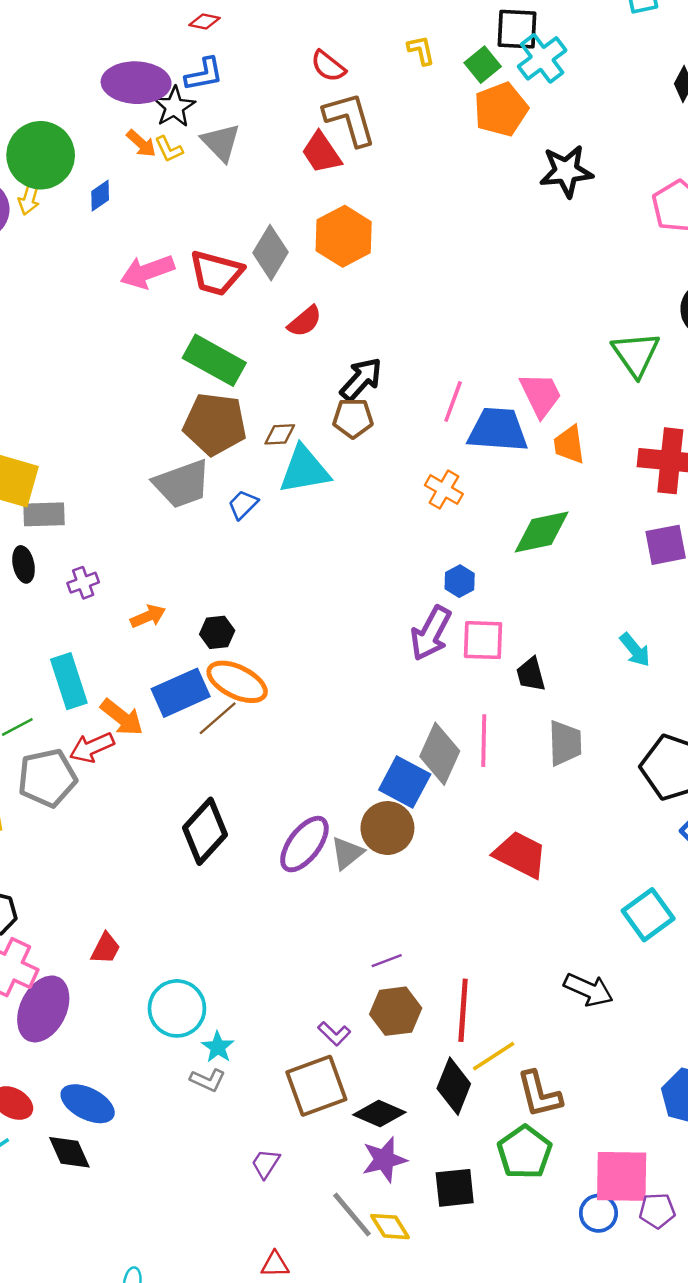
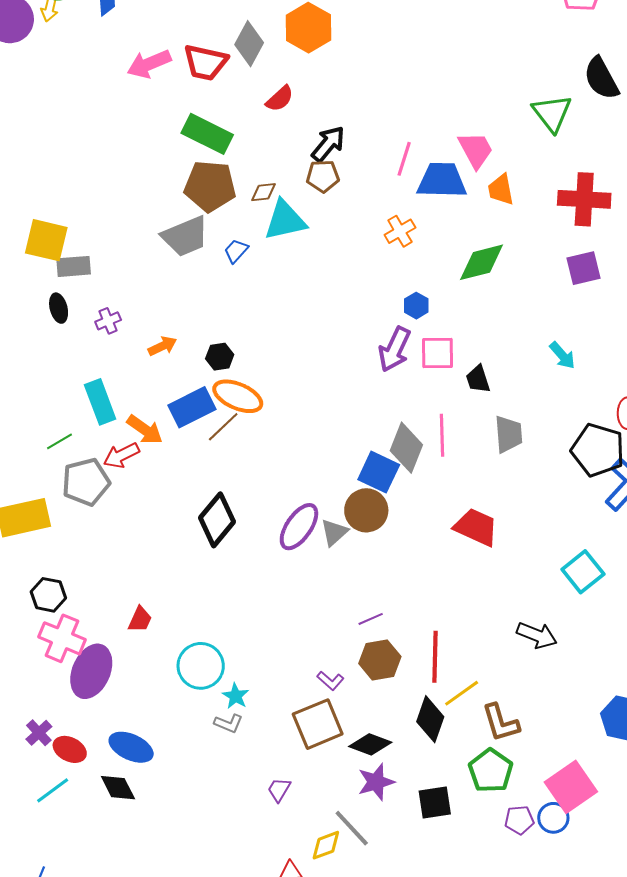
orange cross: (444, 490) -> (400, 231), turned 32
pink square: (622, 1176) -> (571, 787), turned -33
purple pentagon: (657, 1211) -> (519, 820), moved
yellow diamond: (390, 1227) -> (326, 845), moved, turned -76

